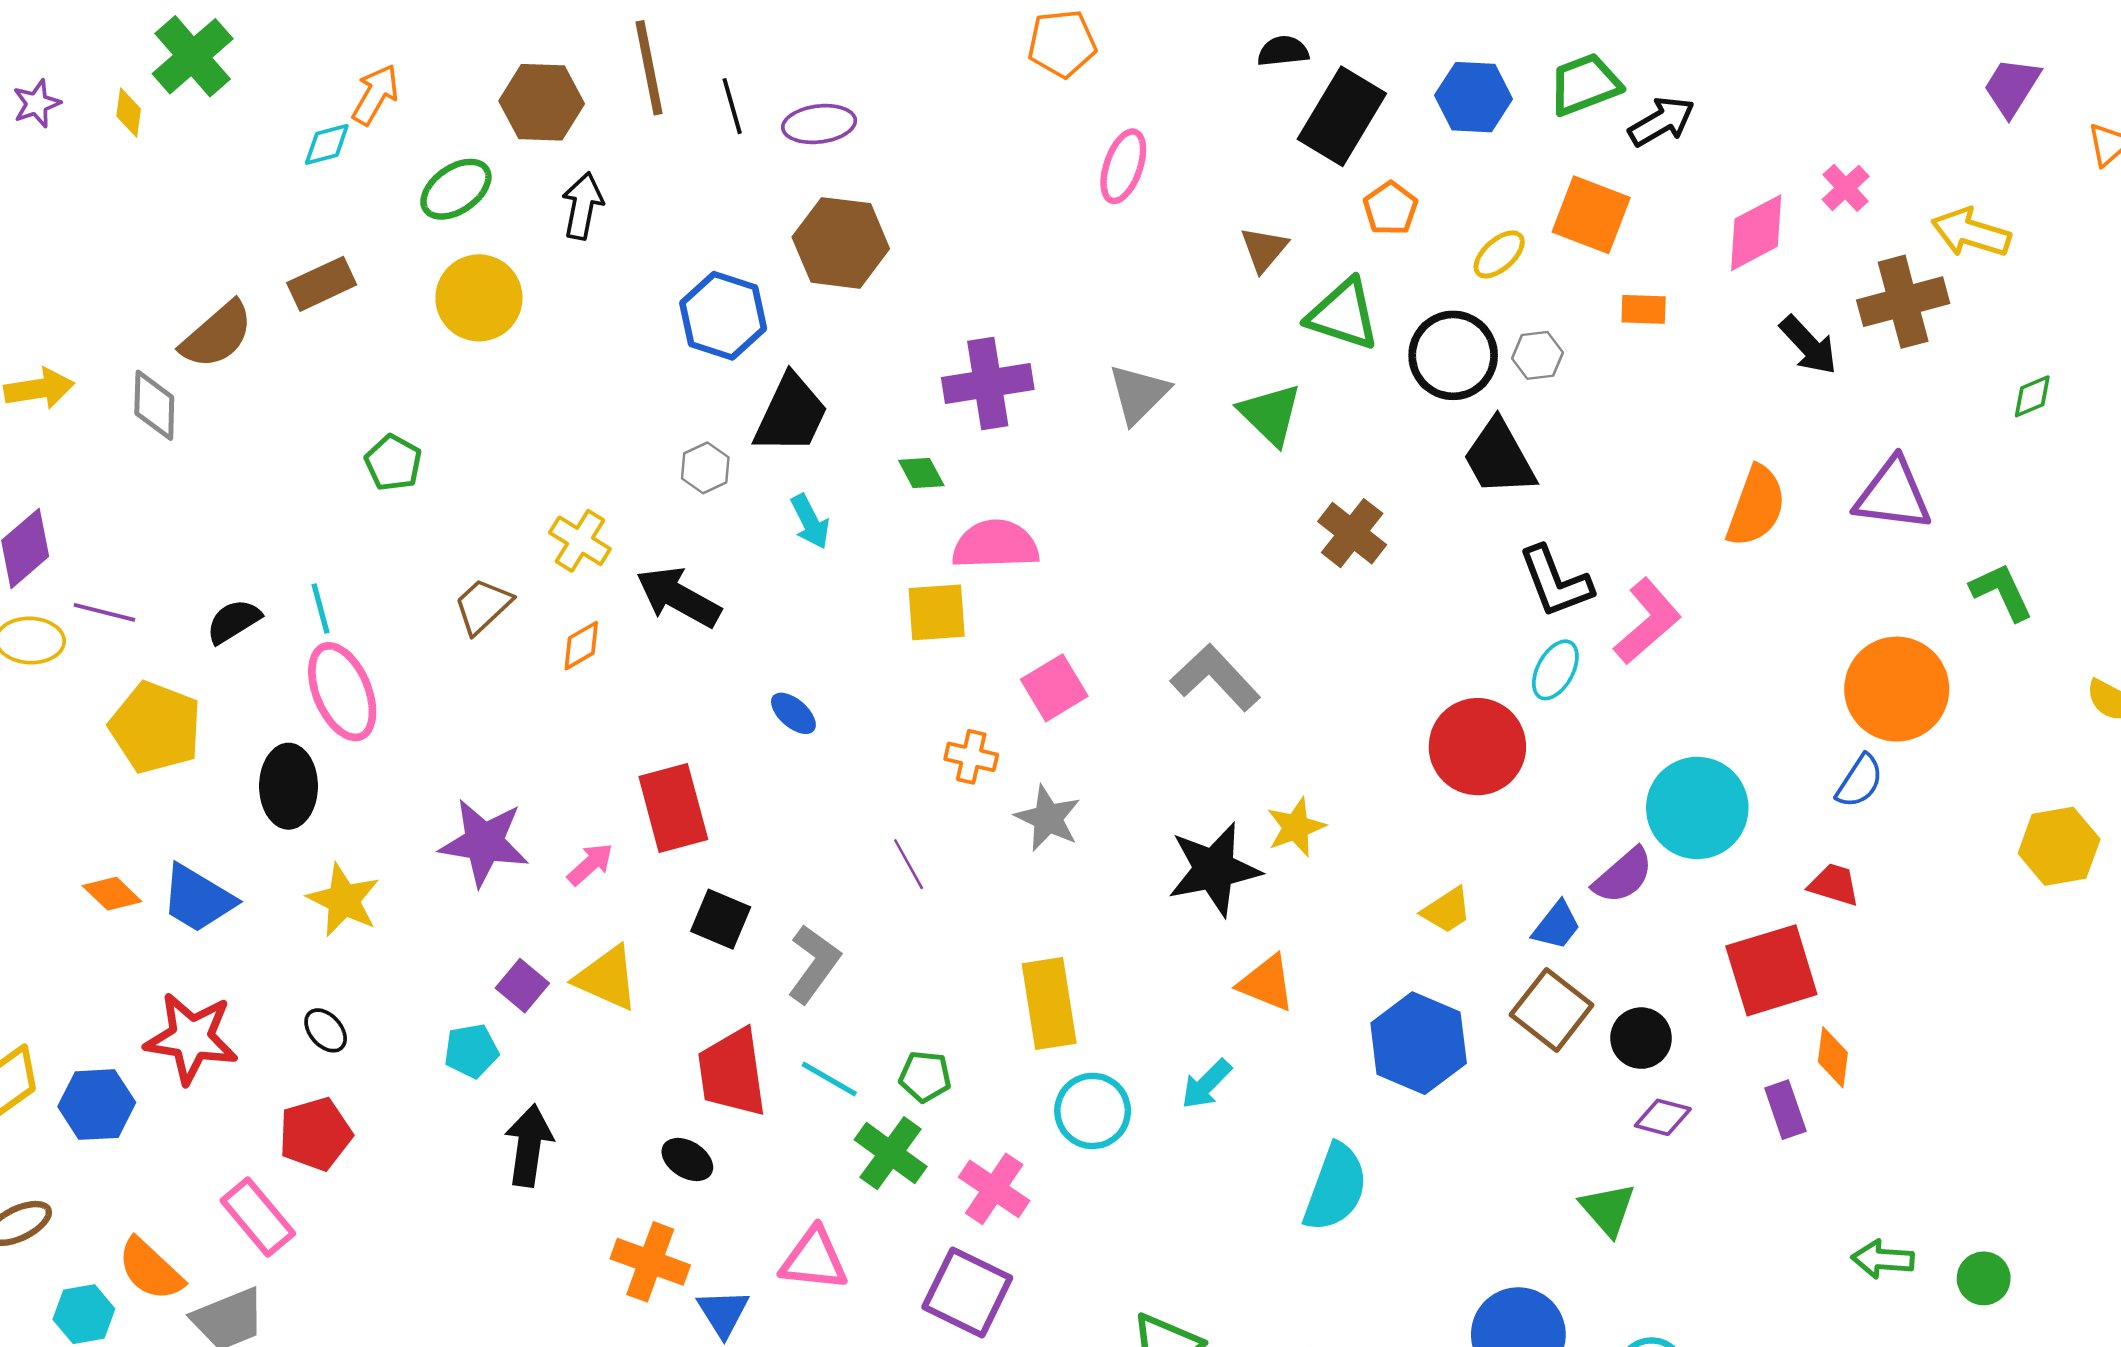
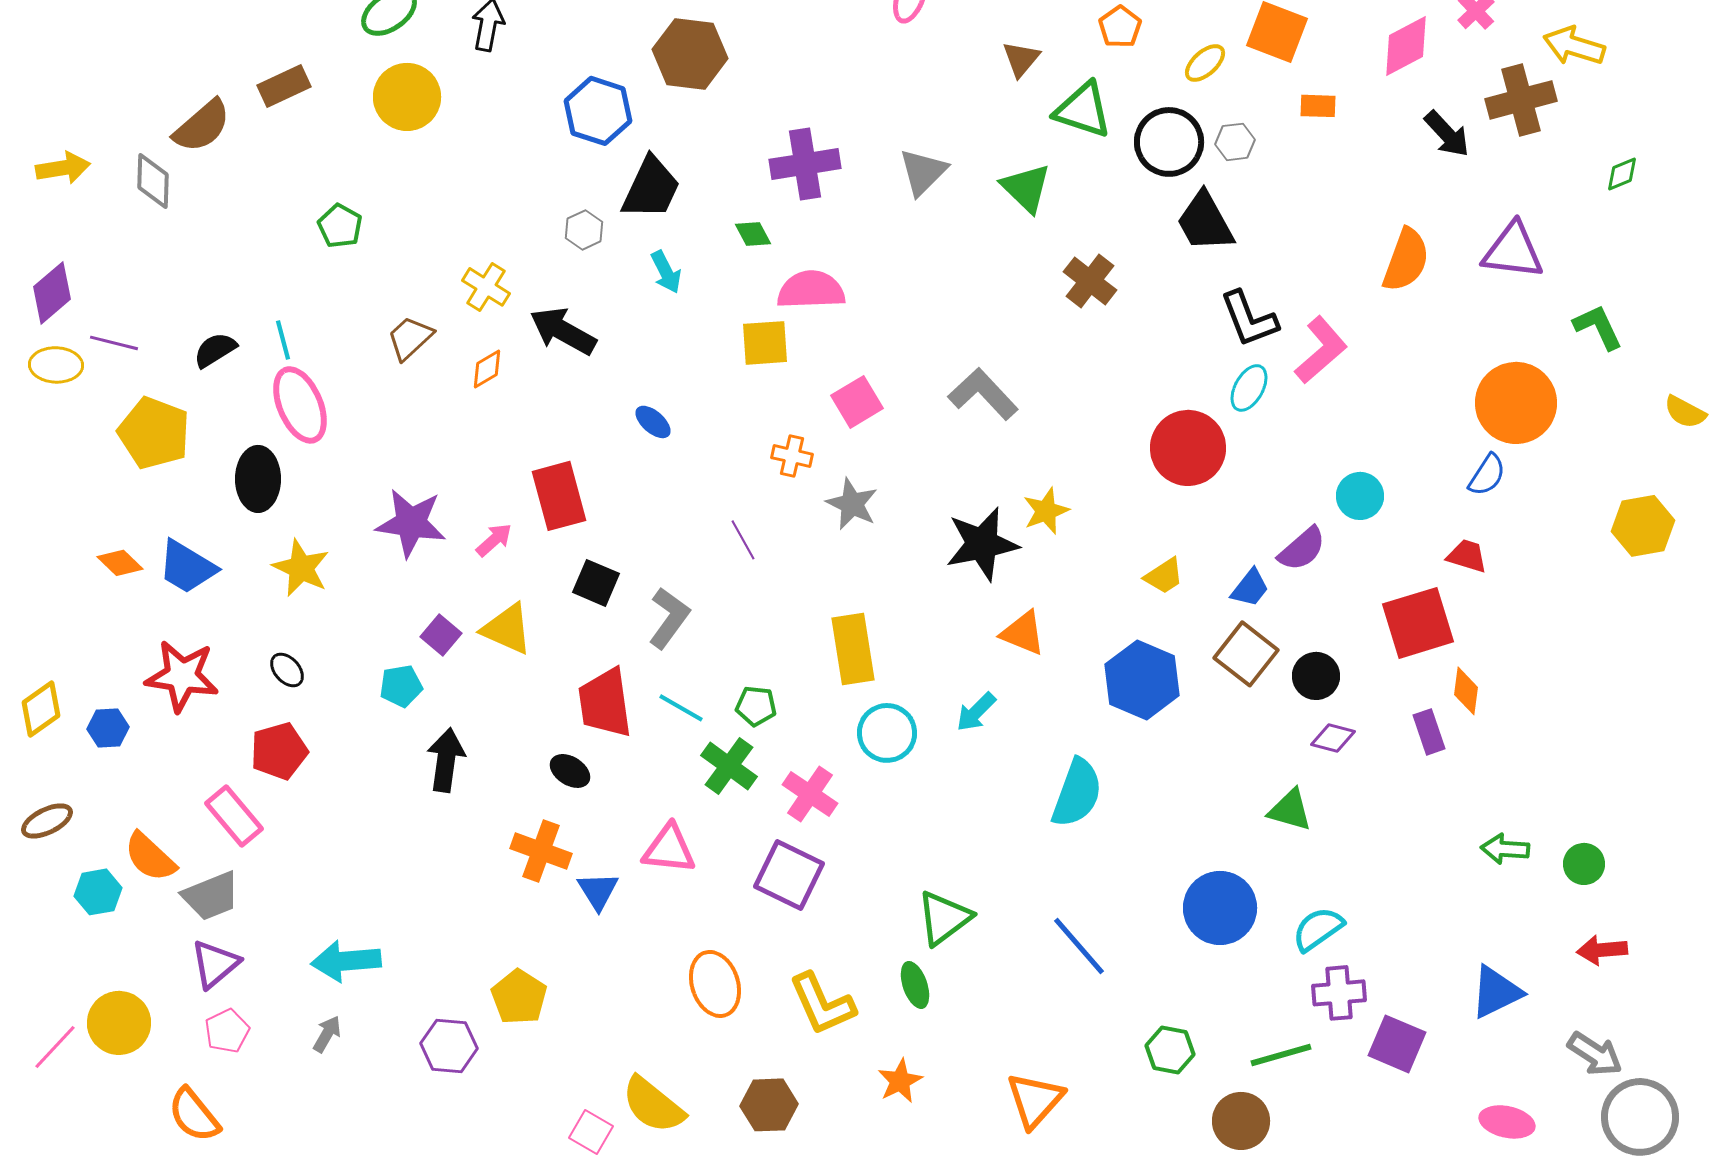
cyan circle: (1697, 808) -> (1360, 496), size x0.6
blue hexagon: (97, 1105) -> (108, 728), size x0.7
green triangle: (1608, 1209) -> (1290, 810), turned -33

